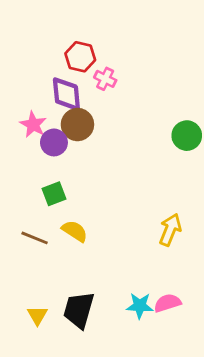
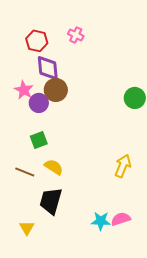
red hexagon: (80, 57) -> (37, 41), moved
pink cross: (105, 79) -> (76, 35), moved
black trapezoid: (79, 310) -> (51, 201), moved

